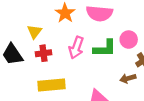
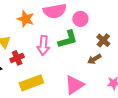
pink circle: (129, 40) -> (80, 19), moved

